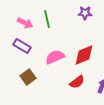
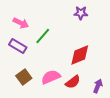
green line: (47, 19) -> (43, 36), moved, turned 54
pink semicircle: (55, 57) -> (51, 77), moved

